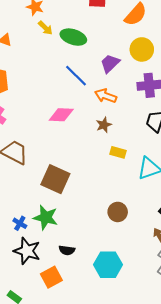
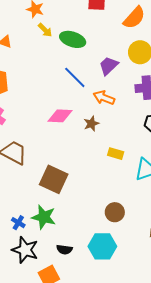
brown star: (104, 125) -> (91, 124), moved
cyan hexagon: (108, 265) -> (102, 246), moved

